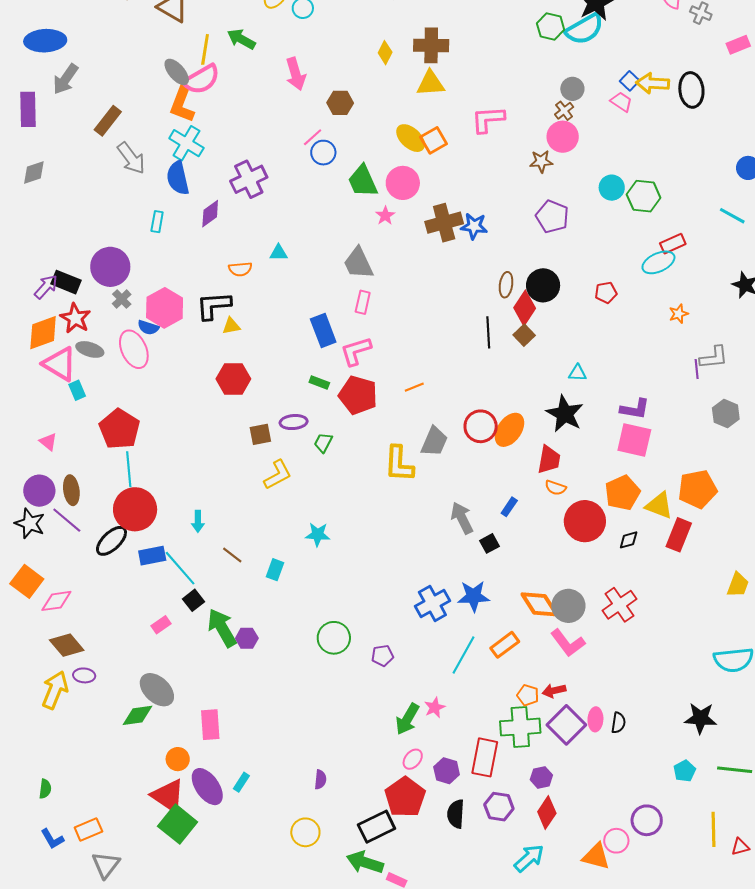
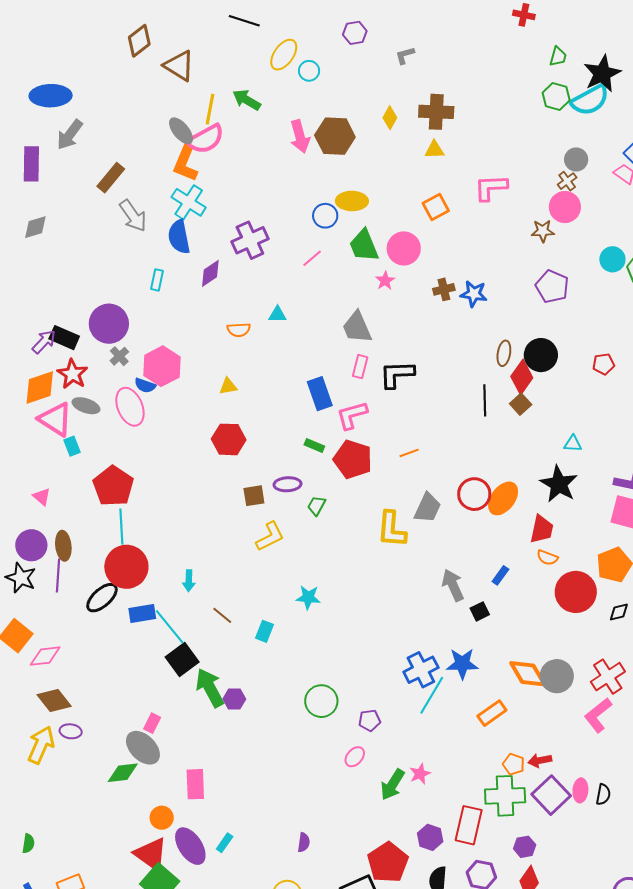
yellow triangle: (431, 83) -> (434, 150), size x0.7
brown hexagon: (340, 103) -> (335, 136), moved, size x1.5
pink line: (313, 137) -> (312, 258), moved
yellow ellipse: (411, 138) -> (352, 201), moved, turned -44
brown cross: (444, 223) -> (444, 289), size x0.6
black L-shape: (214, 306) -> (397, 374), moved
purple line: (67, 520) -> (58, 576), turned 52
black square: (193, 600) -> (182, 659), size x1.5
pink rectangle: (161, 625) -> (152, 723), moved, turned -30
pink L-shape: (568, 643) -> (598, 715), moved, turned 87
cyan line: (464, 655) -> (432, 695), moved
pink ellipse: (413, 759) -> (355, 757), moved

